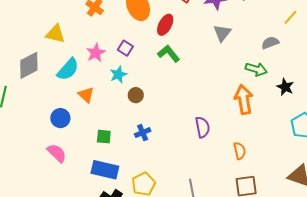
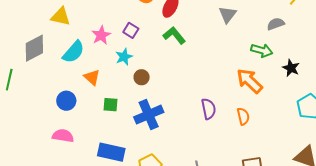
orange arrow: (244, 99) -> (250, 81), turned -36
blue cross: (143, 133) -> (149, 115), size x1.8
green square: (104, 137) -> (111, 105), moved
orange semicircle: (240, 151) -> (243, 116), moved
pink semicircle: (57, 153) -> (63, 136), turned -35

